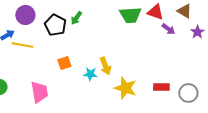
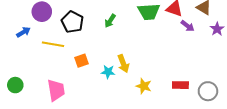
green arrow: (76, 18) -> (110, 21), moved
yellow line: (22, 45) -> (53, 44), moved
yellow star: (125, 88) -> (144, 86), size x0.7

